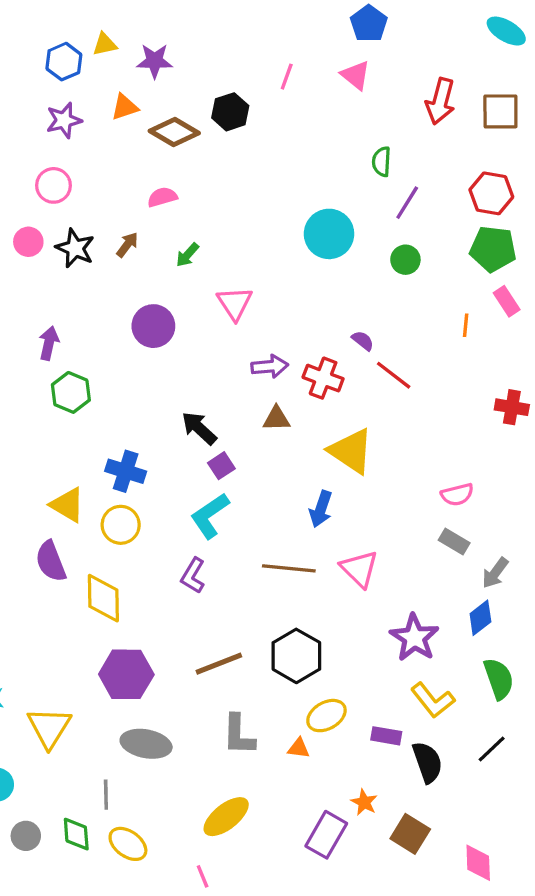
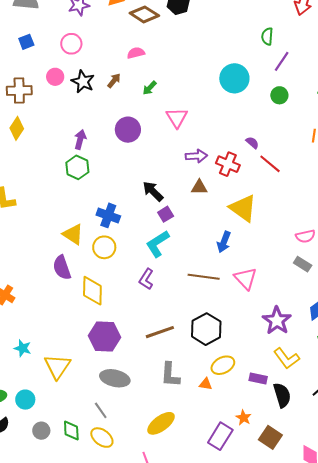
purple arrow: (49, 343) -> (80, 140), moved
gray line: (106, 795) -> (101, 410), moved, turned -36

